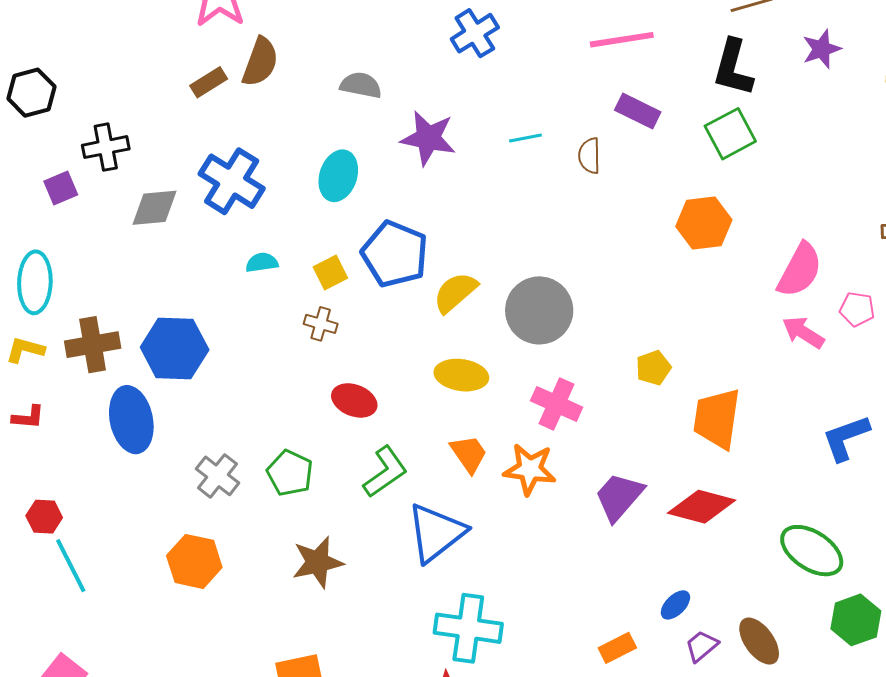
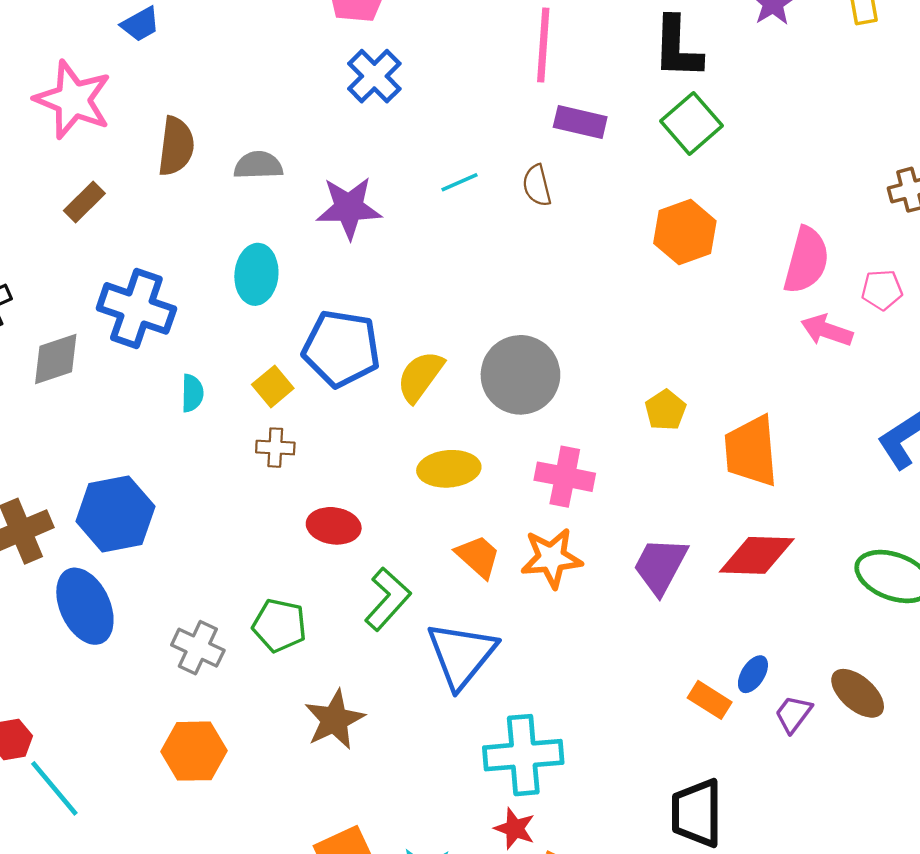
pink line: (622, 40) -> (543, 45), turned -64
brown semicircle: (260, 62) -> (176, 146), moved
cyan semicircle: (262, 263) -> (192, 393), turned 112
orange rectangle: (617, 648) -> (710, 700), moved, turned 72

